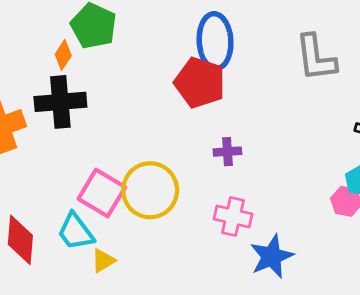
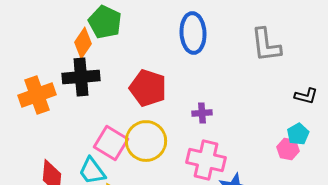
orange diamond: (63, 55) -> (83, 43), size x1.4
red pentagon: (200, 83) -> (148, 88), moved
pink cross: (233, 216) -> (206, 160), size x1.4

